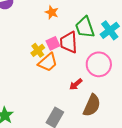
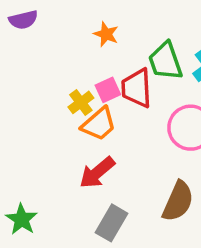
red arrow: (76, 84) -> (97, 173), moved, size x1.5

